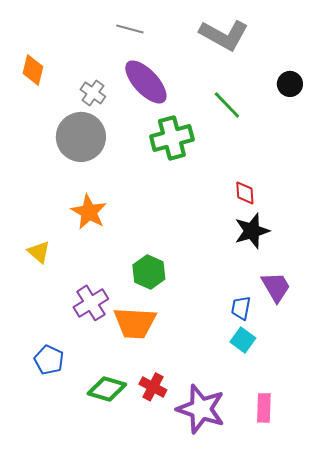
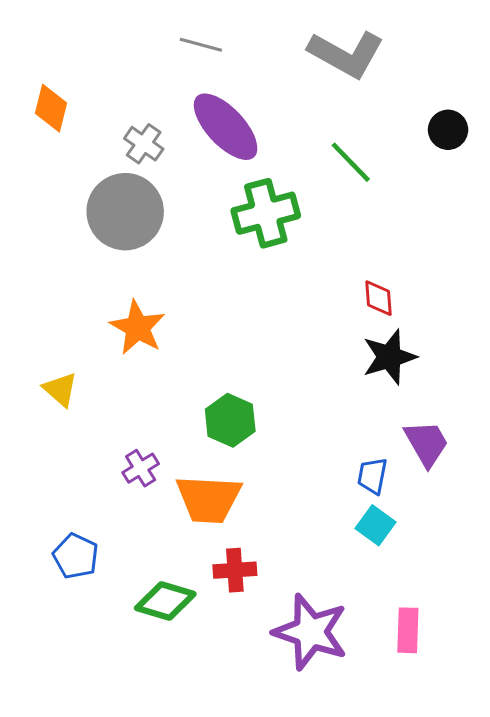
purple cross: (91, 303) -> (141, 468), size x0.7
red cross: (153, 387) -> (235, 570), moved, turned -32

